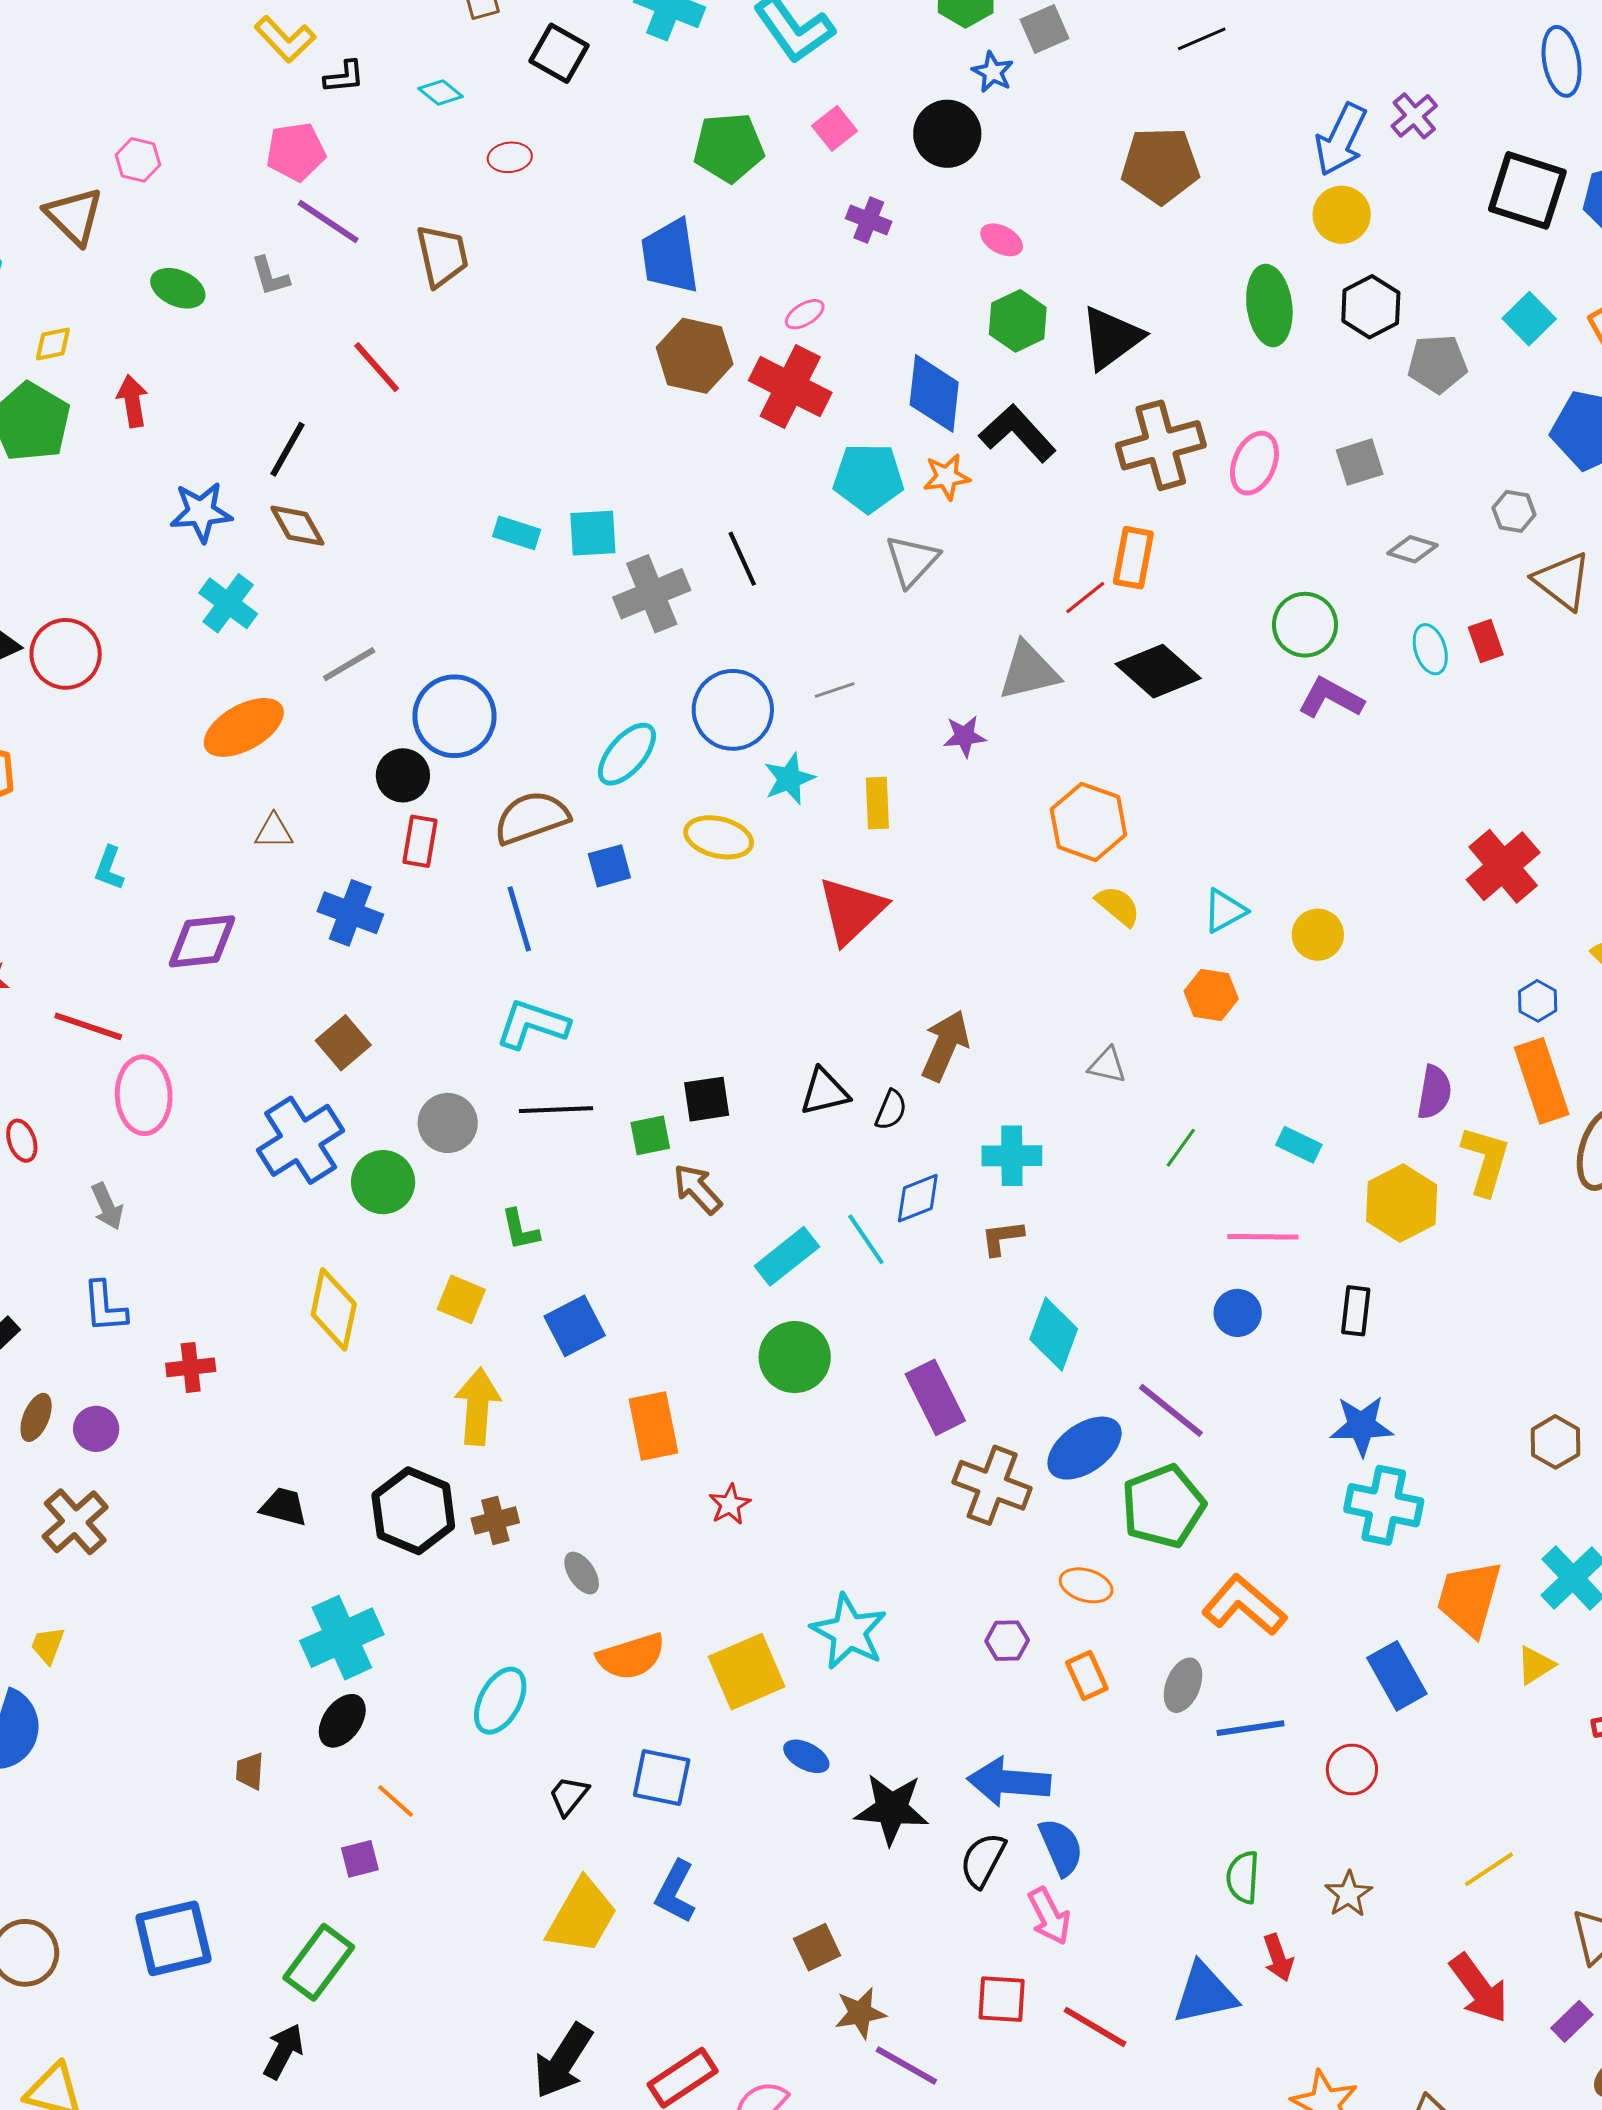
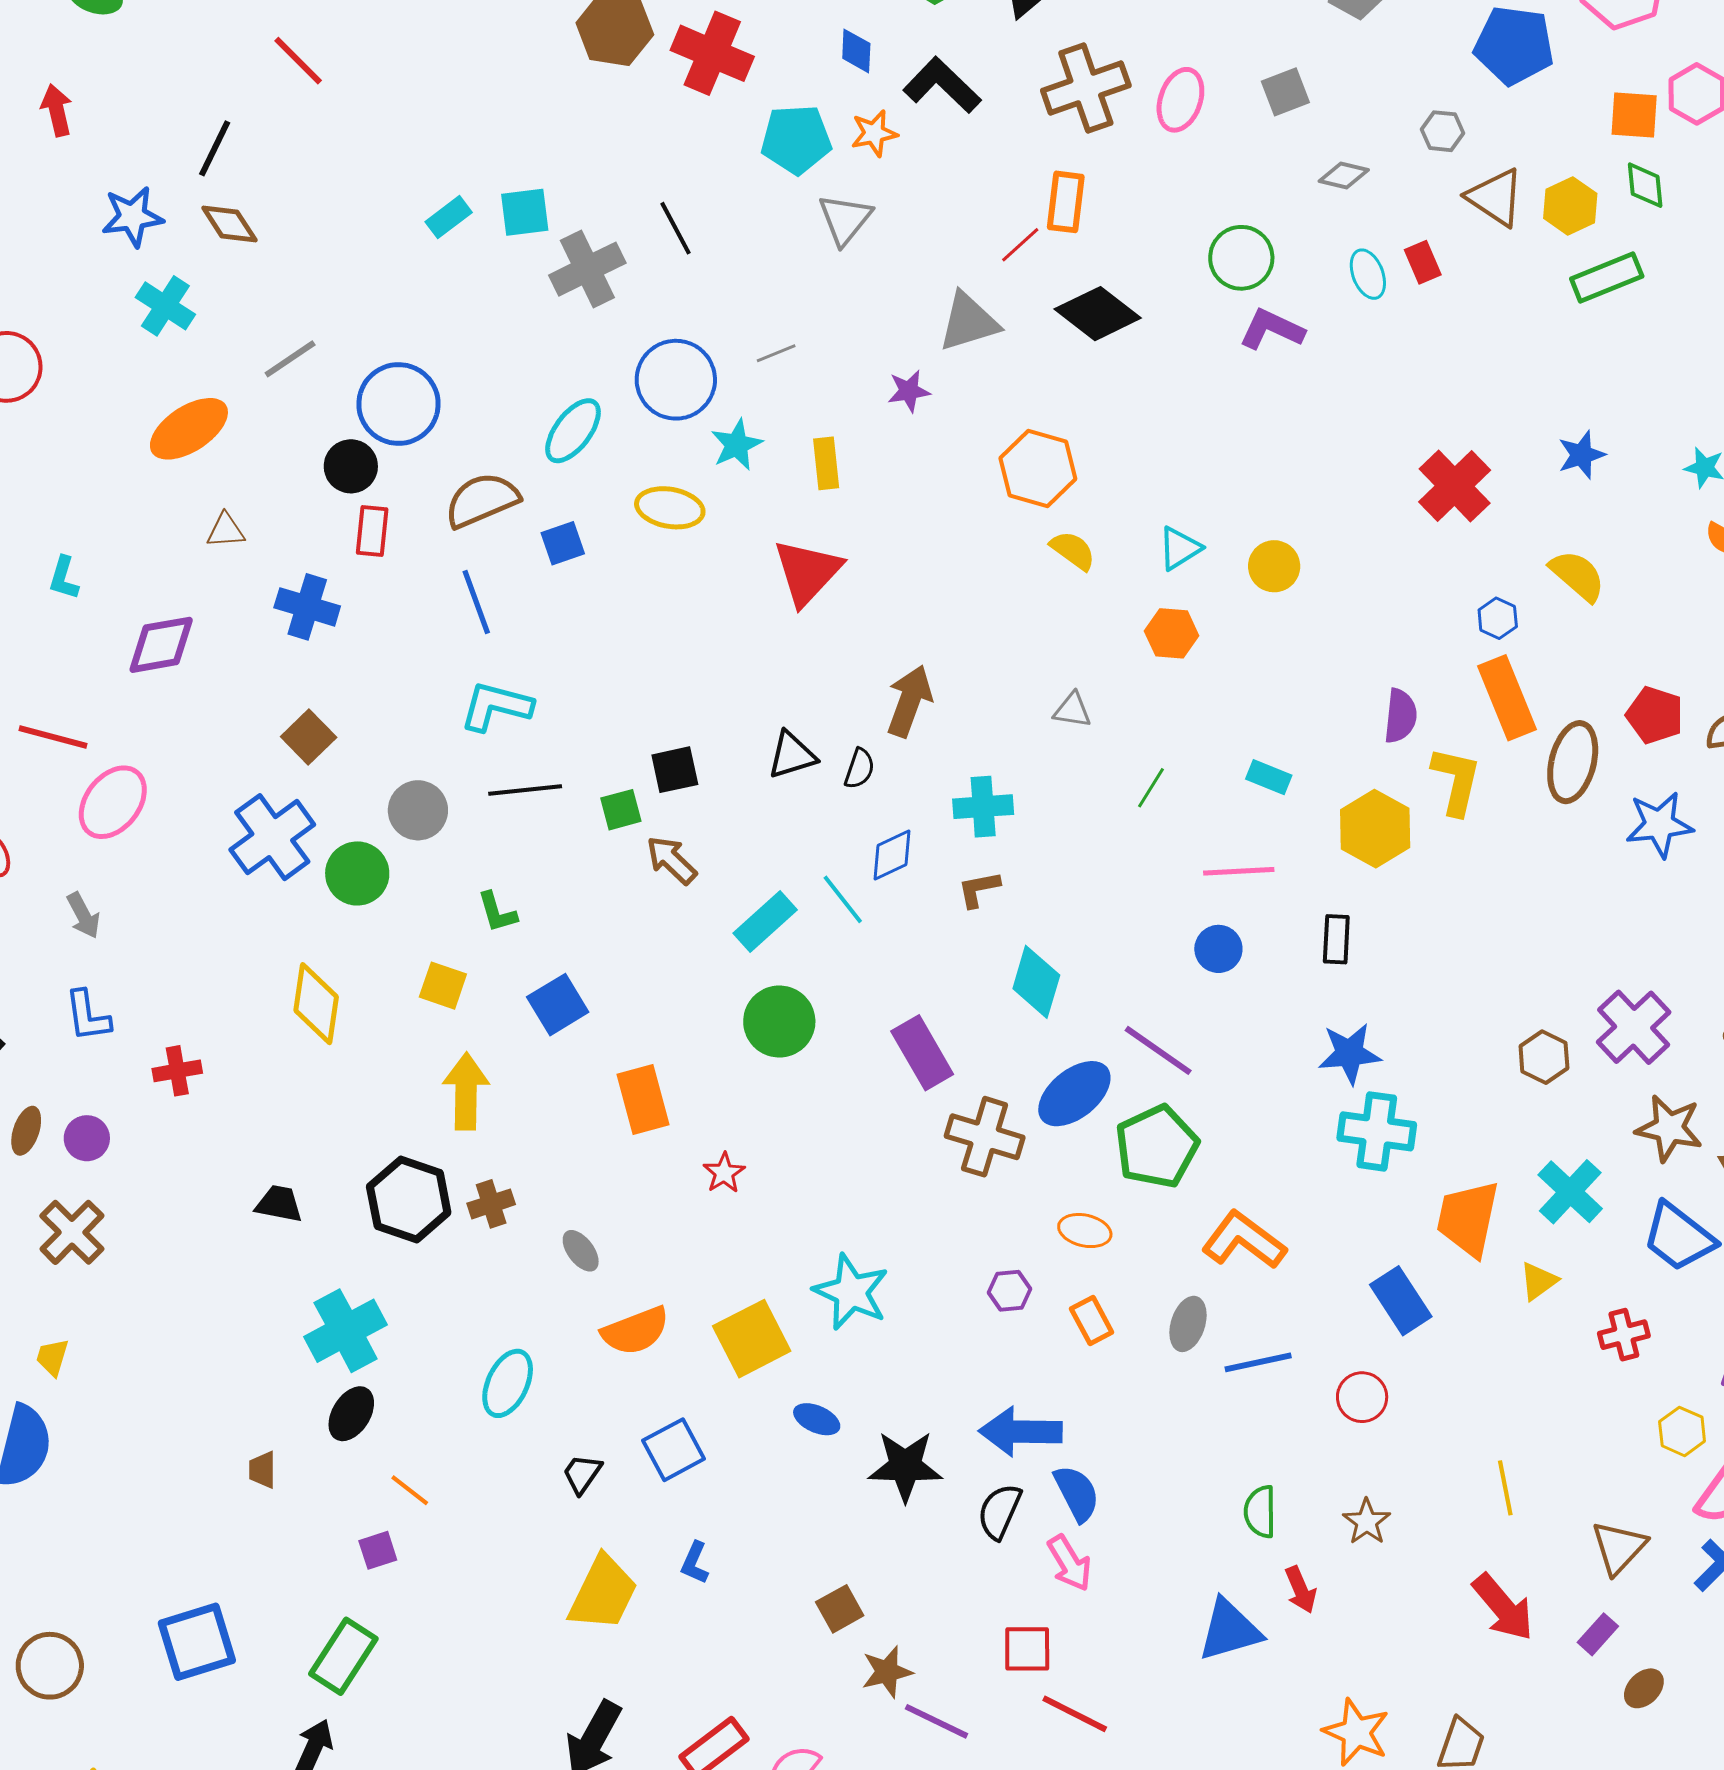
blue diamond: (934, 393) -> (856, 51), size x0.6
cyan rectangle: (517, 533) -> (449, 217), turned -51
pink ellipse: (144, 1095) -> (113, 802), turned 44
blue square: (662, 1777) -> (674, 1450), turned -36
yellow line: (1489, 1869) -> (1505, 1488), turned -64
blue L-shape: (675, 1892) -> (695, 1563), size x0.7
red line: (1095, 2027) -> (1075, 1714), moved

